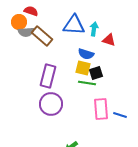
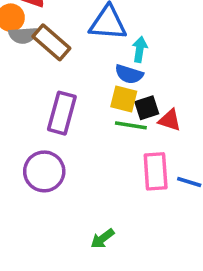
cyan arrow: (94, 29) -> (140, 49), moved
red triangle: (109, 40) -> (170, 120), moved
purple circle: (51, 104) -> (44, 171), moved

